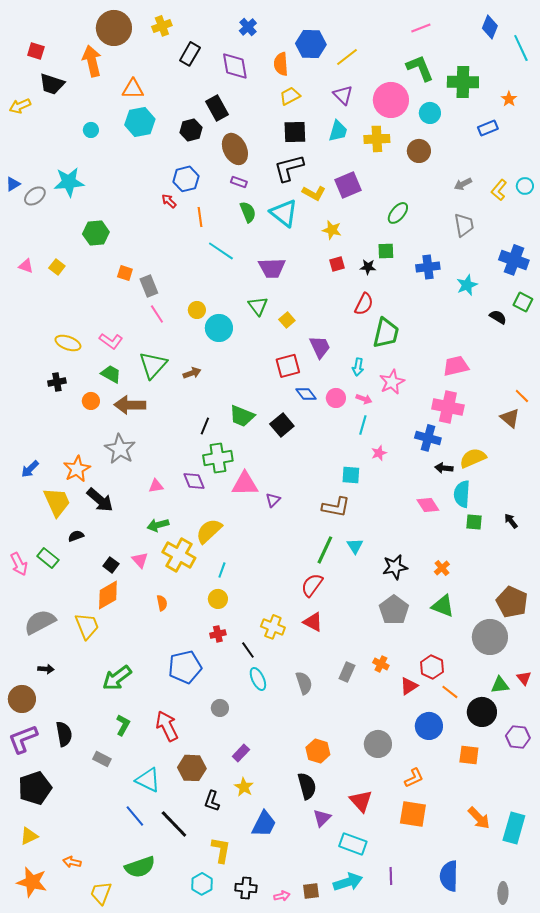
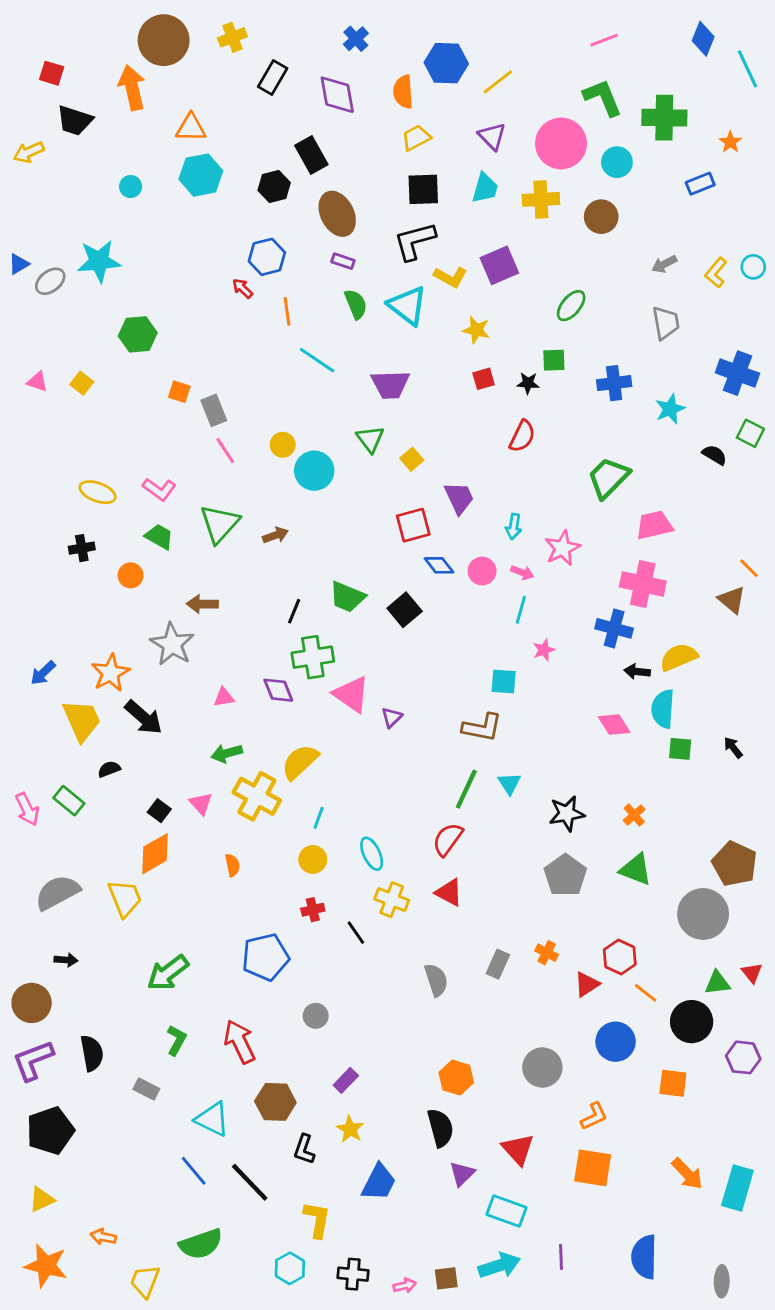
green trapezoid: (386, 333) -> (608, 478), moved, turned -148
brown arrow: (130, 405) -> (202, 604), moved, size x0.7
pink triangle: (245, 484) -> (352, 694), turned 36
cyan ellipse: (258, 679) -> (372, 854), moved

